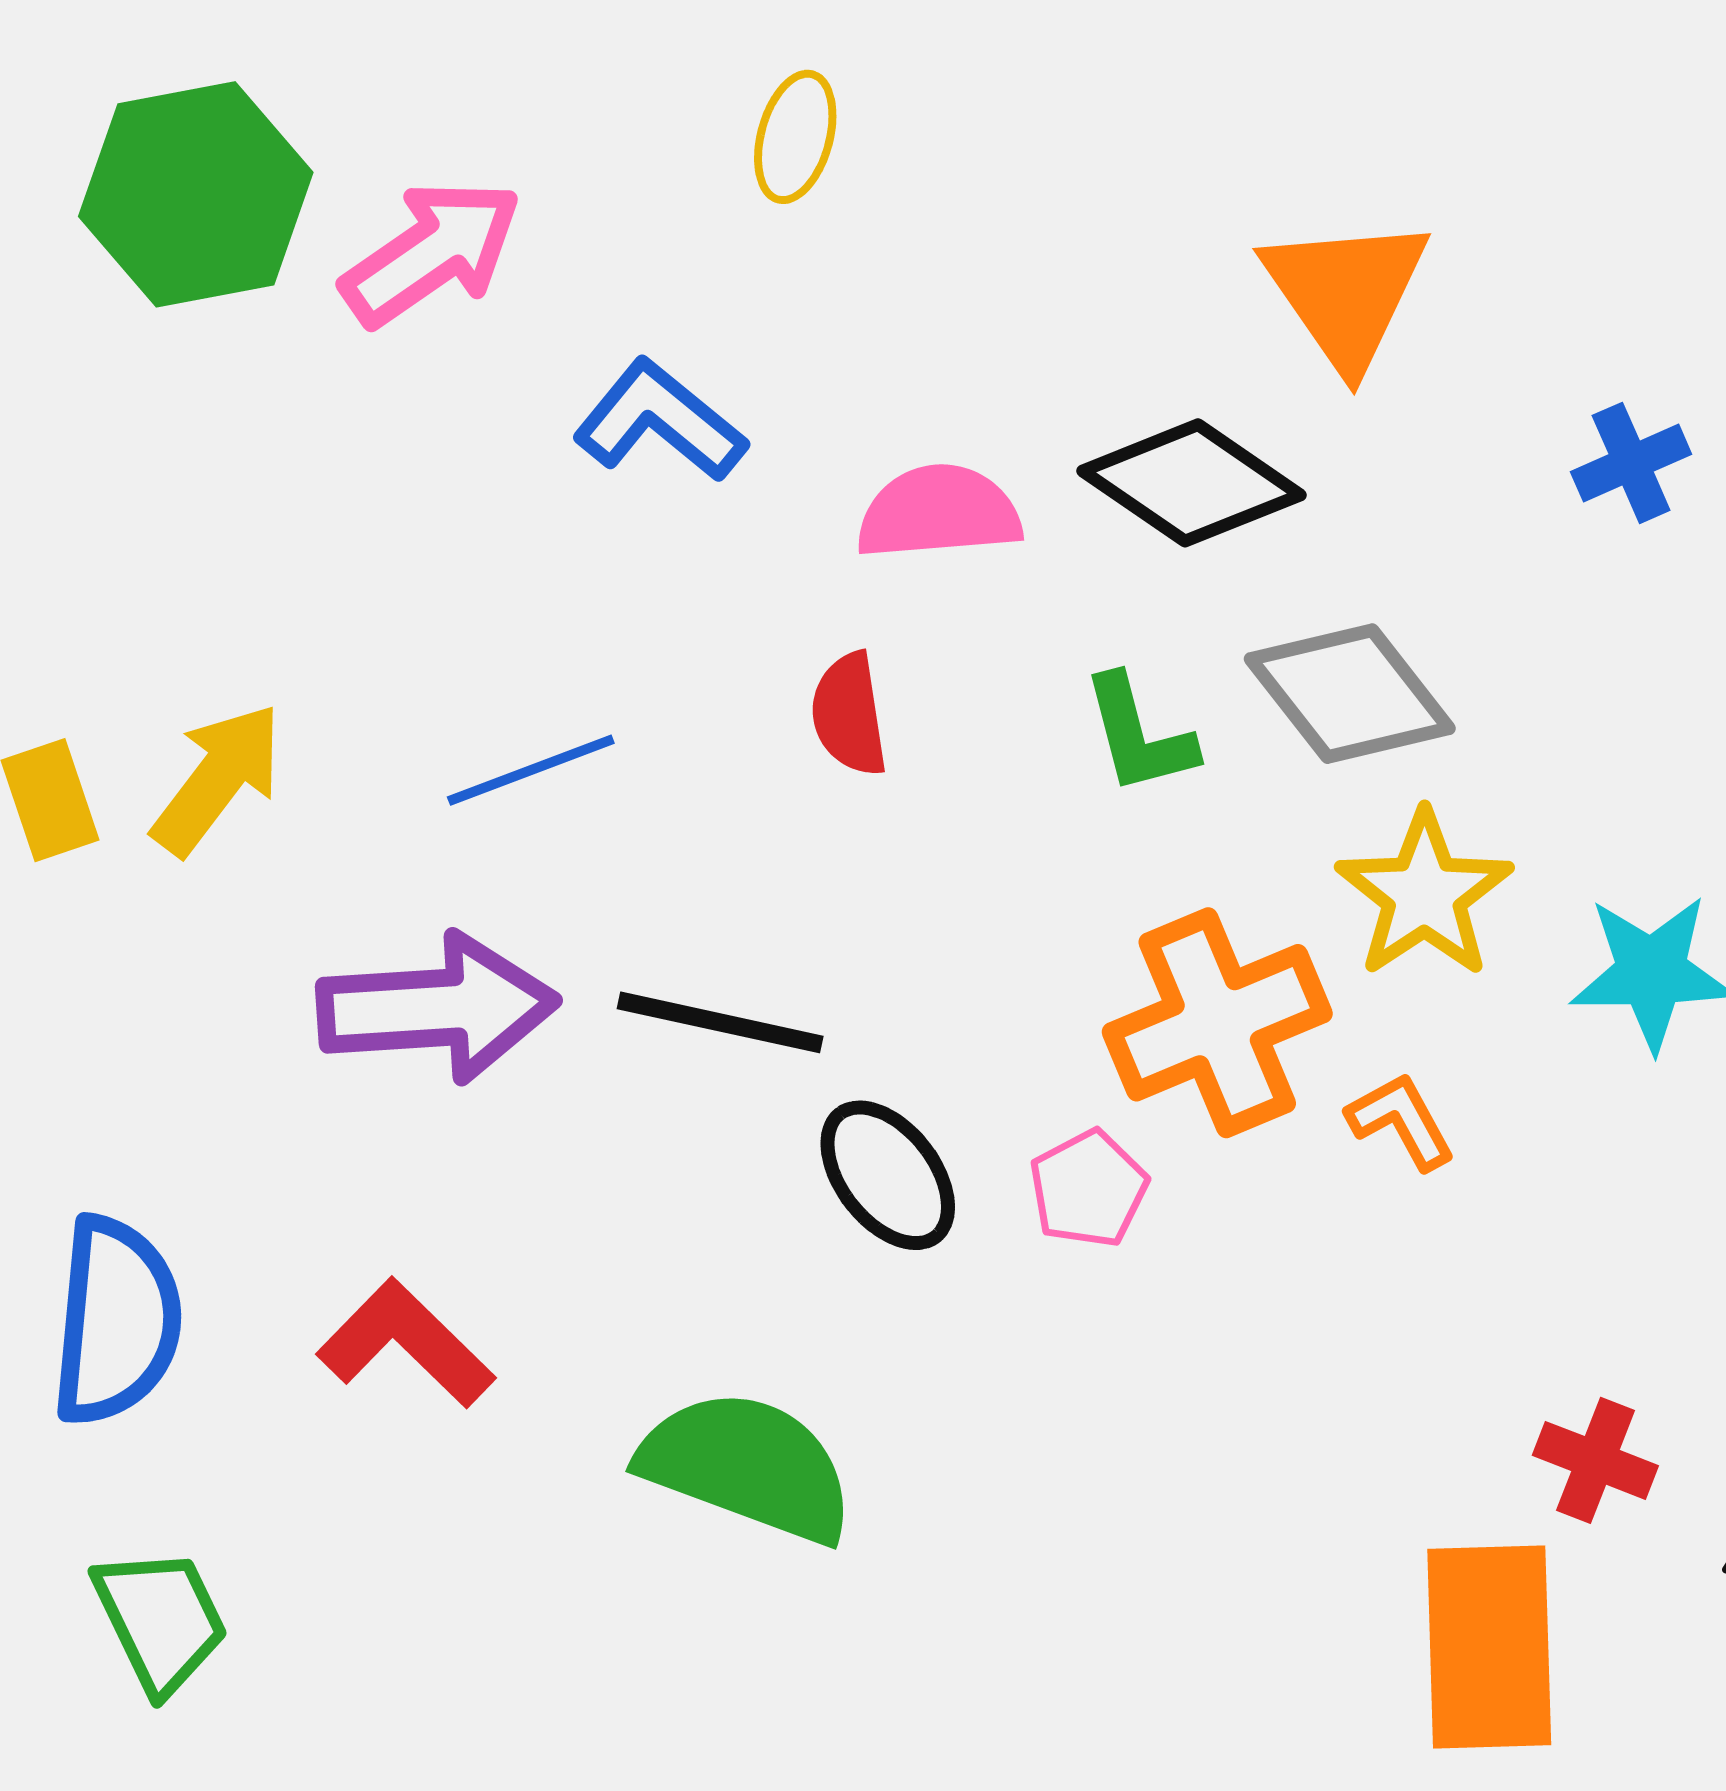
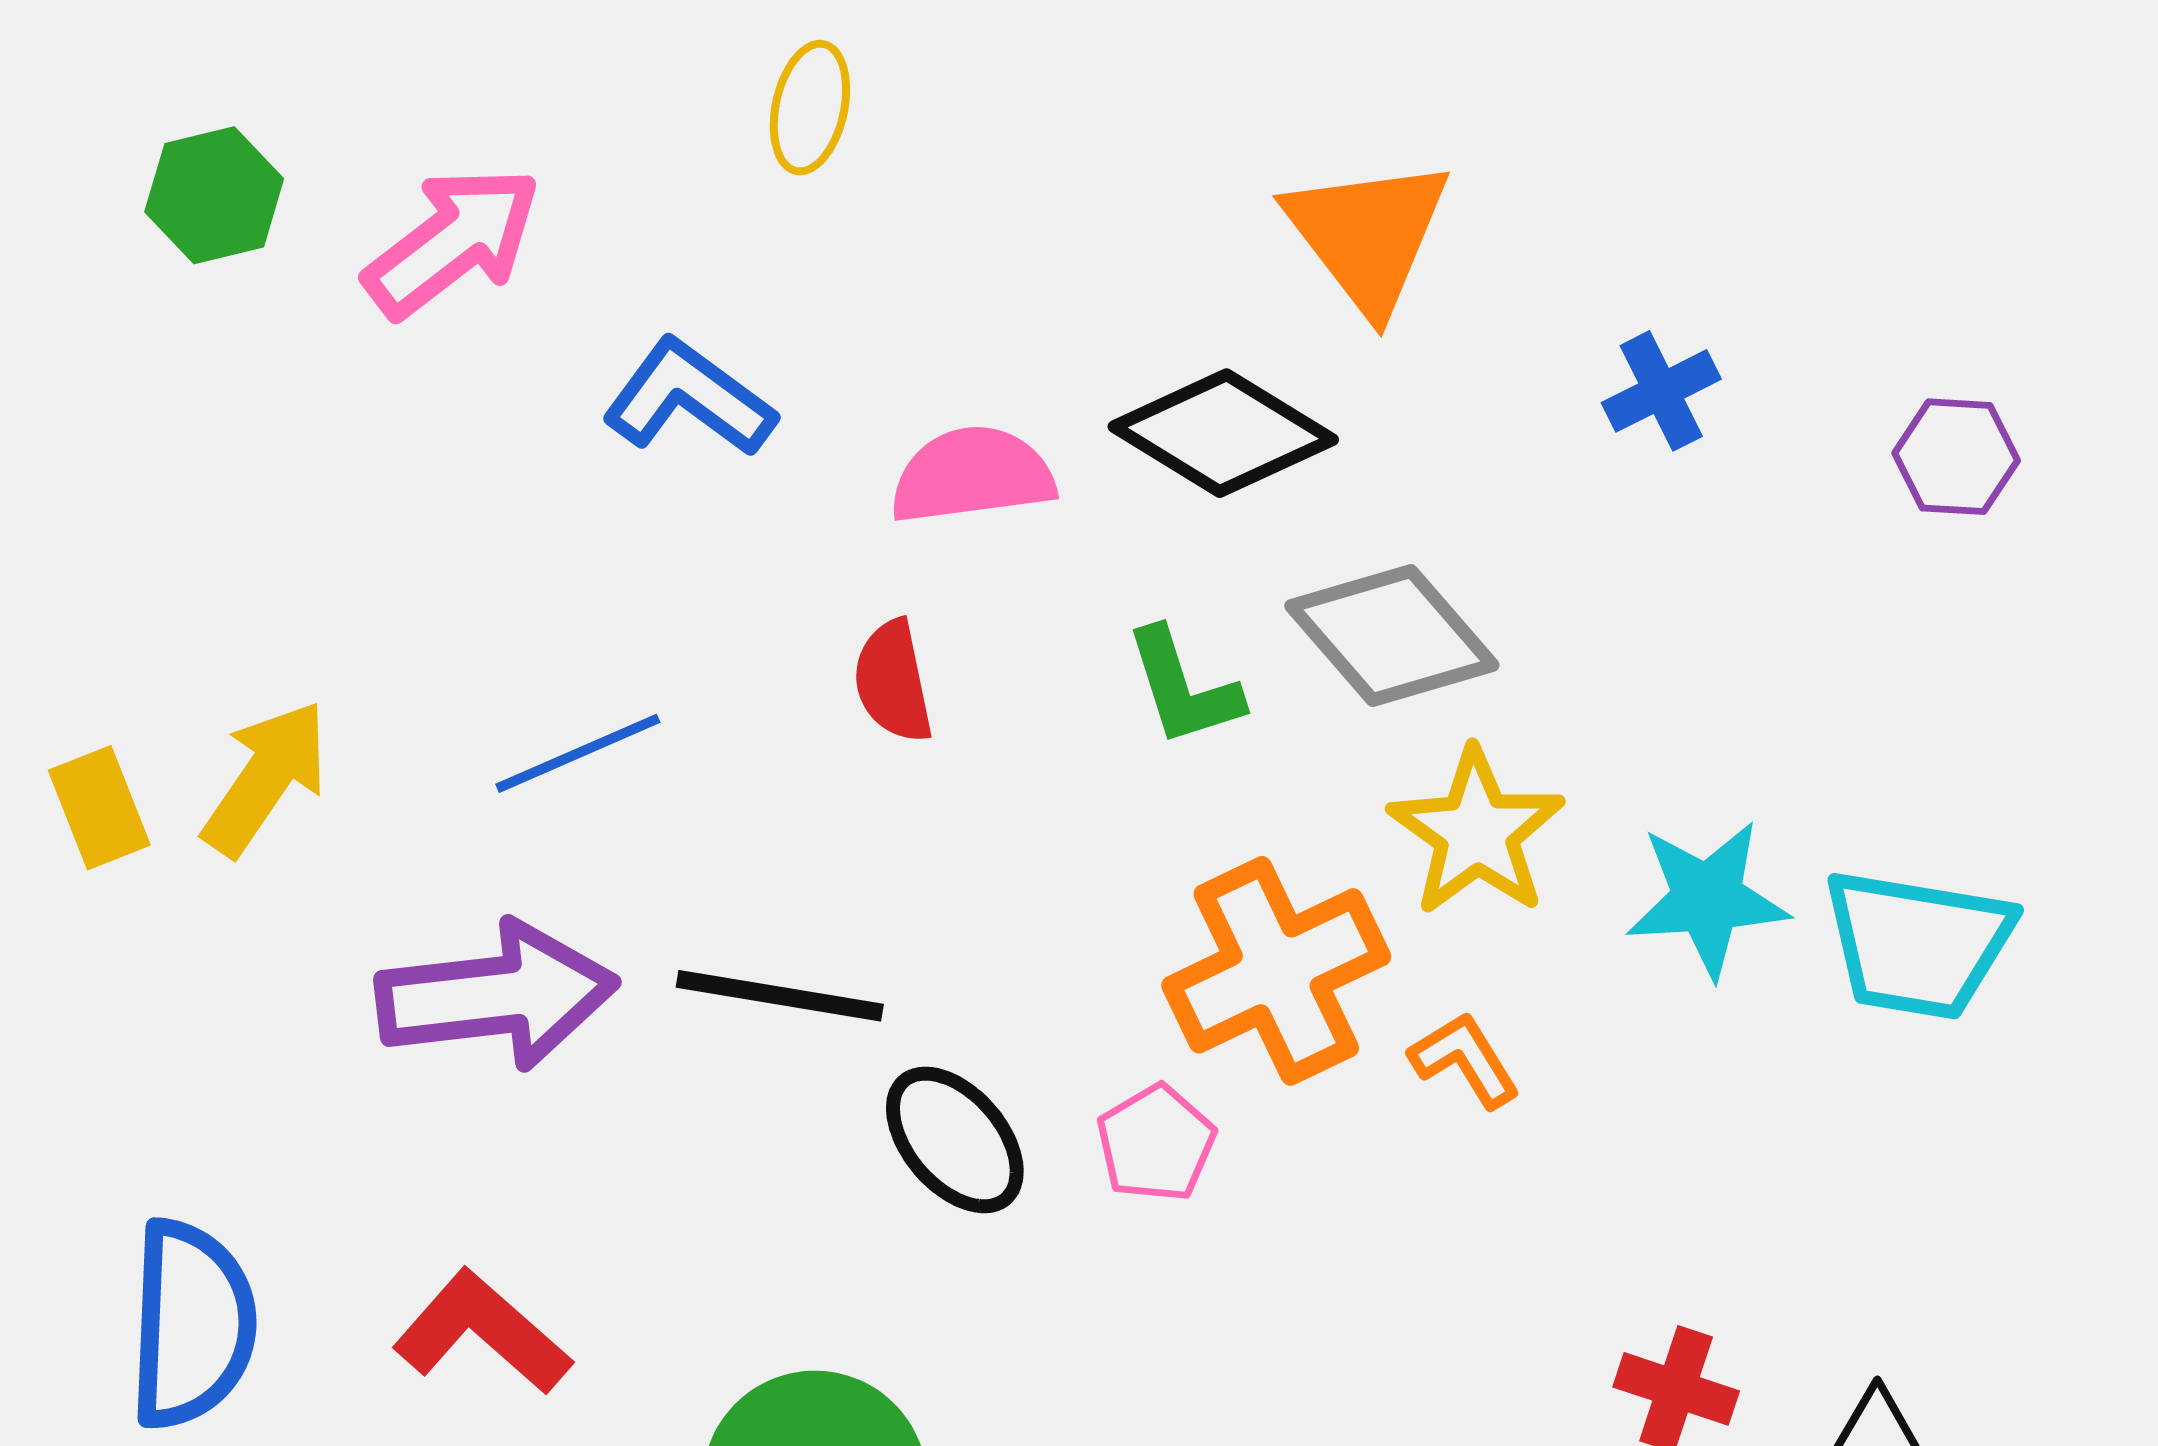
green hexagon: (196, 194) -> (214, 195), size x0.6

